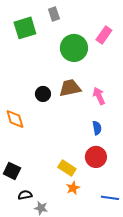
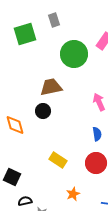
brown trapezoid: (70, 88) -> (51, 87), moved
black circle: (43, 94) -> (43, 111), moved
yellow rectangle: (67, 168) -> (58, 160), moved

